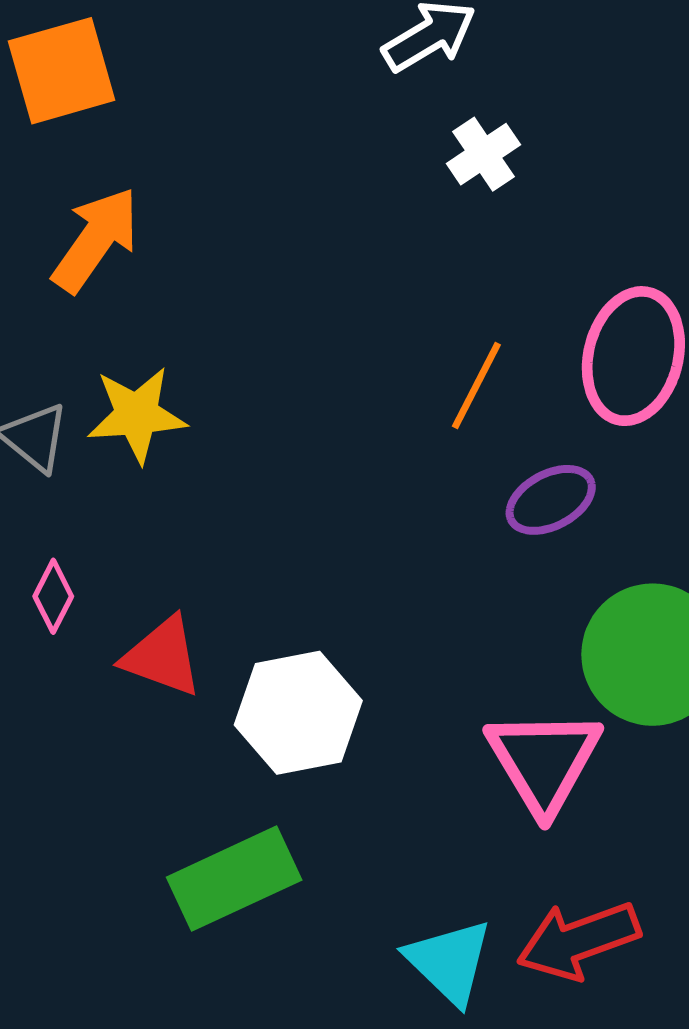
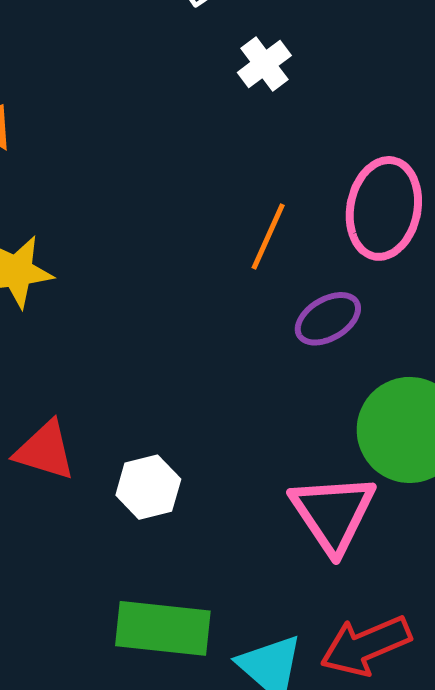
white hexagon: (298, 713) -> (148, 487), size x0.7
green rectangle: (234, 879) -> (163, 628), moved, turned 34

